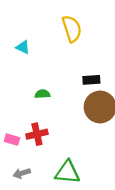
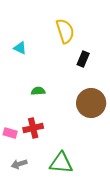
black rectangle: (91, 80) -> (83, 59), moved, turned -63

